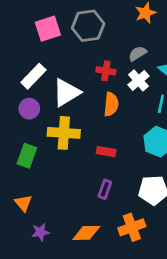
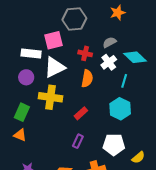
pink square: (48, 29) -> (54, 40), moved
white rectangle: (33, 76) -> (31, 53), turned 48
red rectangle: (106, 152) -> (81, 113), turned -56
orange triangle: (23, 203) -> (20, 135), moved, turned -32

